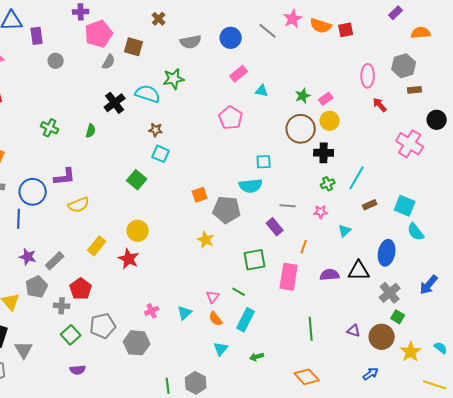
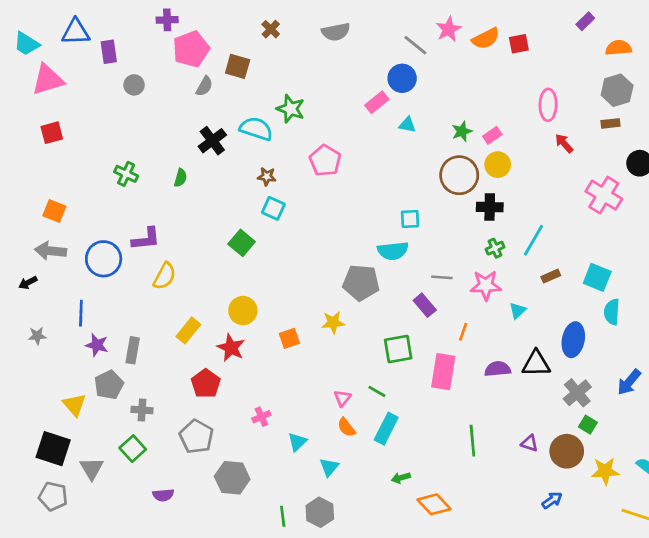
orange semicircle: (321, 26) -> (486, 38), turned -45
blue circle: (231, 38) -> (402, 78), moved
gray semicircle: (191, 42) -> (336, 32), moved
gray hexagon: (404, 66) -> (617, 90), moved
green star: (174, 79) -> (291, 109), turned 30
pink pentagon: (231, 118) -> (325, 161), moved
orange square: (200, 195) -> (289, 338), moved
yellow semicircle: (79, 205) -> (165, 276), turned -40
pink star: (321, 212) -> (486, 285), size x1.6
blue line: (19, 219) -> (81, 313), moved
cyan semicircle: (416, 232) -> (612, 312), turned 42
yellow star: (206, 240) -> (333, 322), turned -30
gray rectangle: (55, 261) -> (133, 350), turned -36
red pentagon: (81, 289) -> (206, 384), moved
cyan triangle: (185, 313) -> (297, 442), moved
gray pentagon: (103, 326) -> (196, 437), turned -30
green square: (71, 335) -> (133, 449), moved
gray hexagon: (137, 343) -> (232, 478), moved
cyan triangle: (221, 349) -> (329, 467), moved
yellow star: (411, 352) -> (605, 471), turned 30
orange diamond: (307, 377) -> (434, 504), moved

